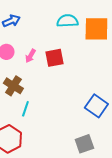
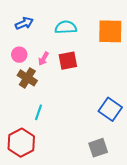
cyan semicircle: (67, 21) -> (66, 27), moved
brown cross: (13, 86) -> (27, 78), moved

